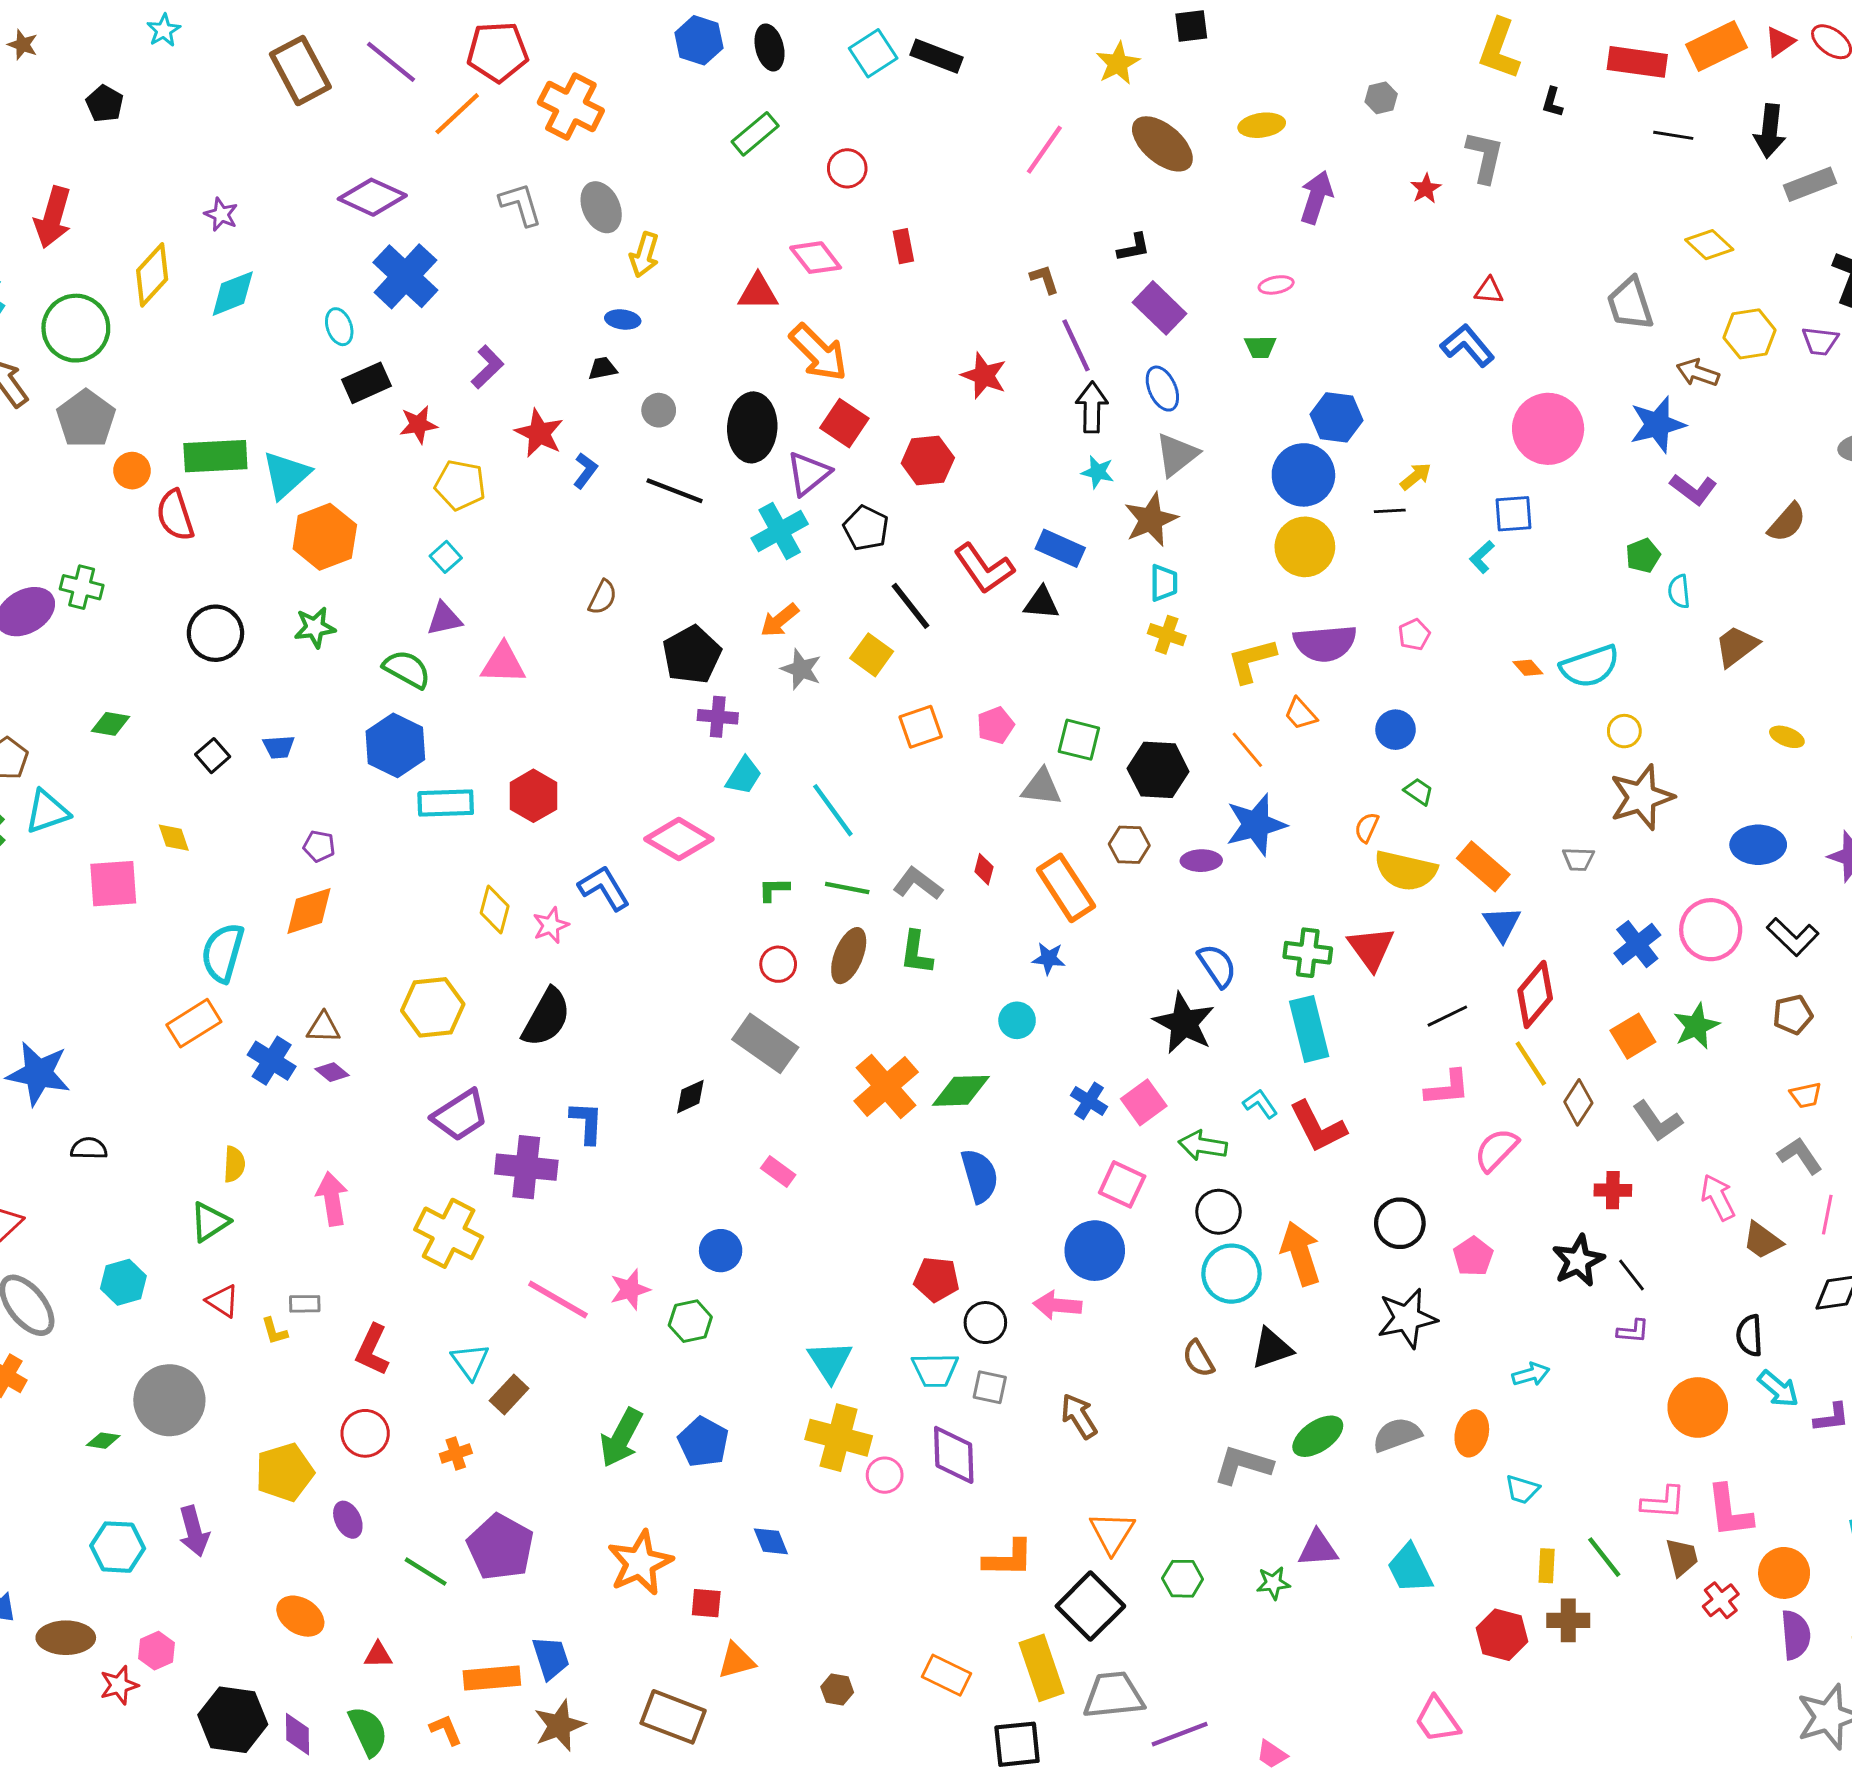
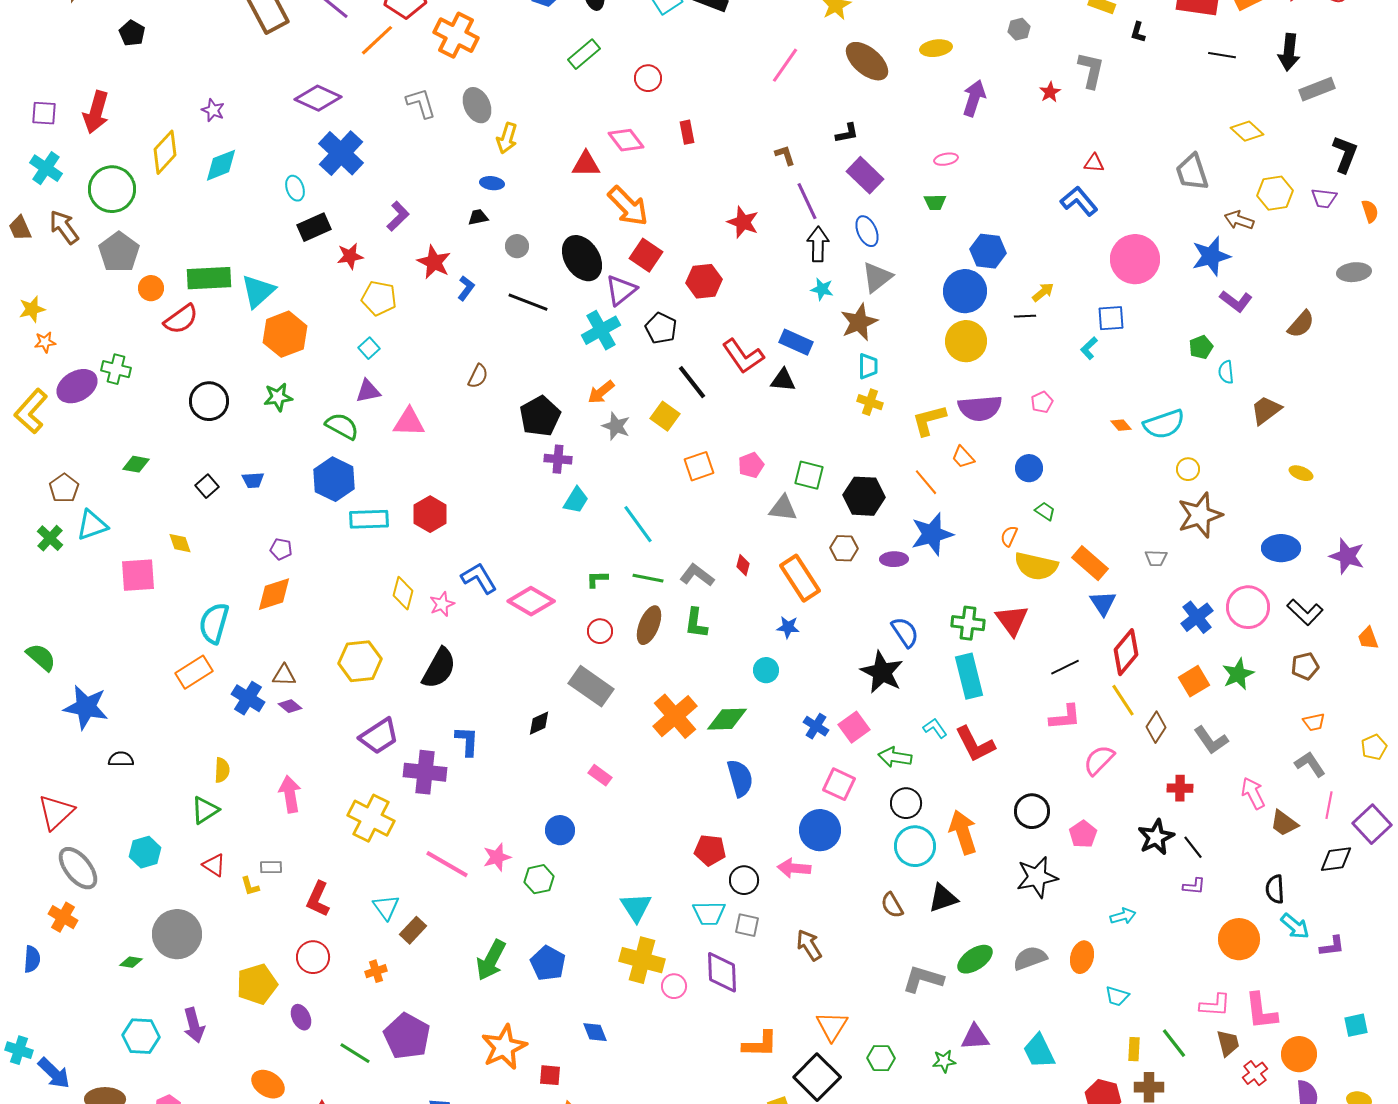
black ellipse: (752, 427) -> (582, 258), turned -36
red semicircle: (175, 515) -> (181, 319), turned -108
pink diamond: (679, 839) -> (531, 601), moved

